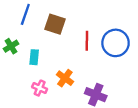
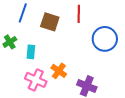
red line: (87, 41) -> (79, 14), moved
pink cross: (40, 88) -> (36, 80), size x1.5

